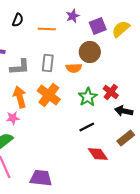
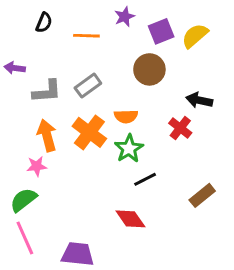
gray rectangle: (48, 63) -> (88, 86), turned 48
orange semicircle: (74, 68) -> (126, 116), moved
green star: (88, 97) -> (129, 149), moved
black arrow: (124, 111) -> (199, 100), moved
red diamond: (98, 154) -> (130, 219), moved

